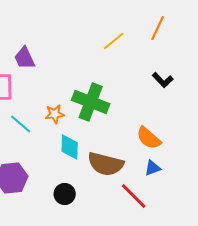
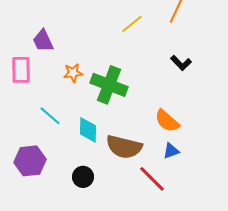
orange star: (55, 114) -> (73, 73), moved
cyan line: (21, 124) -> (50, 116), moved

